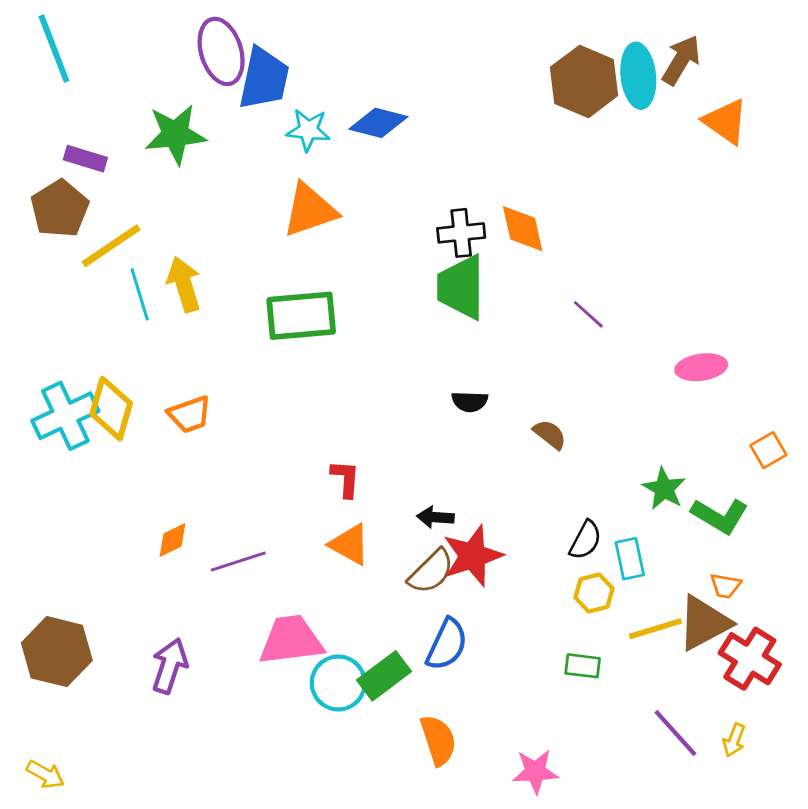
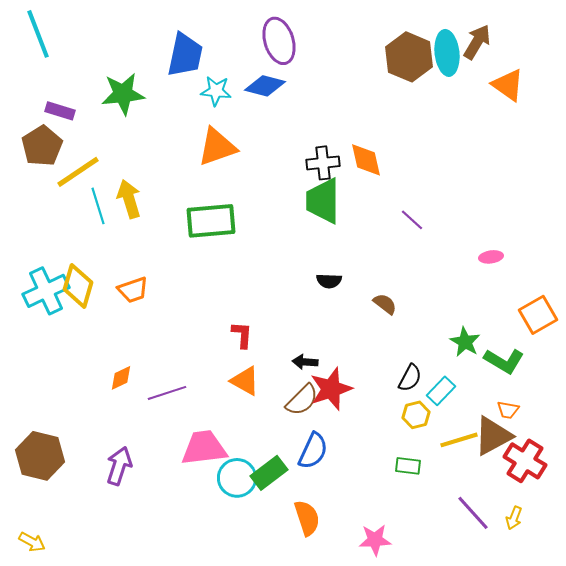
purple ellipse: (221, 51) -> (279, 41), moved
pink ellipse: (701, 367) -> (491, 257), size x0.7
orange square: (768, 450) -> (538, 315), size x1.5
cyan rectangle: (630, 559) -> (441, 391), turned 56

